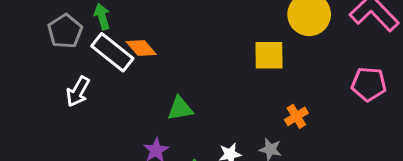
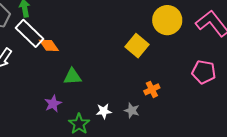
orange diamond: (141, 48) -> (49, 45), moved
yellow square: (269, 55) -> (137, 46), turned 35

